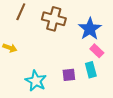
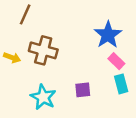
brown cross: (54, 19) -> (43, 50), moved
cyan rectangle: (91, 70) -> (121, 84), moved

